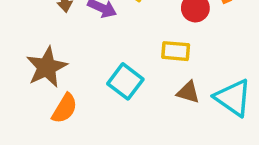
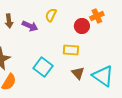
brown triangle: (188, 92) -> (78, 73), turned 32

